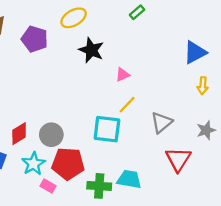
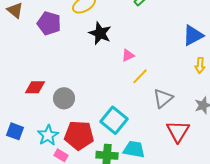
yellow line: (127, 105) -> (140, 76), moved
cyan square: (107, 129) -> (114, 120), moved, turned 32
red diamond: (19, 134) -> (35, 87), moved, turned 30
gray circle: (51, 135) -> (64, 98), moved

